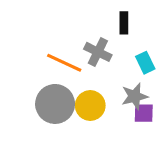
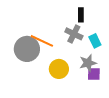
gray cross: (98, 52) -> (74, 34), moved
gray circle: (55, 104) -> (27, 49), moved

